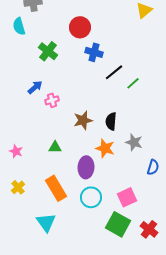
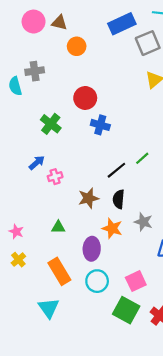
cyan semicircle: (19, 26) -> (15, 86), moved
black line: (114, 72) -> (116, 170), moved
yellow cross: (18, 187) -> (18, 260), moved

